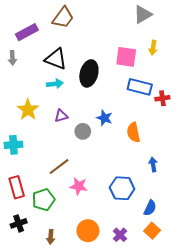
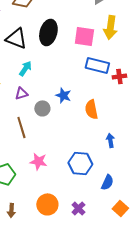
yellow arrow: (153, 48) -> (110, 27), size x1.6
black ellipse: (89, 73) -> (48, 32), moved
cyan arrow: (55, 84) -> (25, 68), moved, turned -49
brown line: (59, 167) -> (21, 127), moved, turned -70
orange square: (152, 231) -> (120, 208), moved

